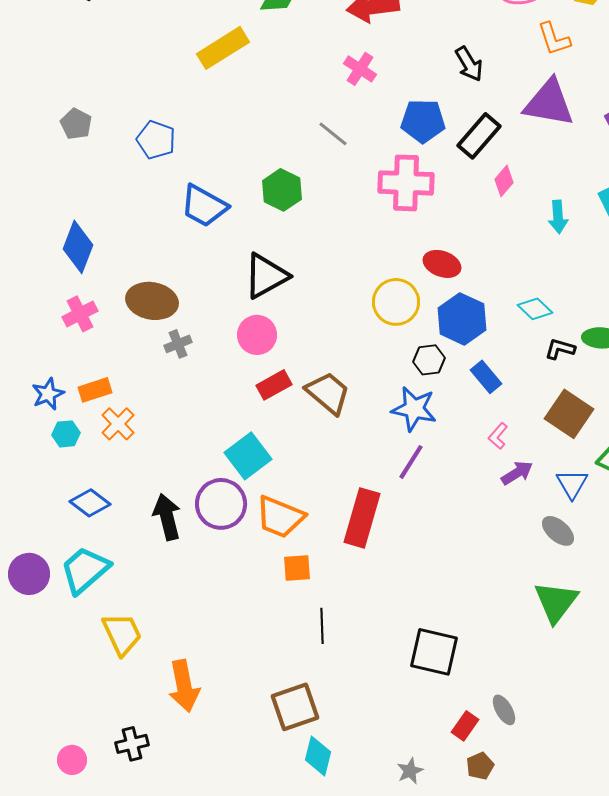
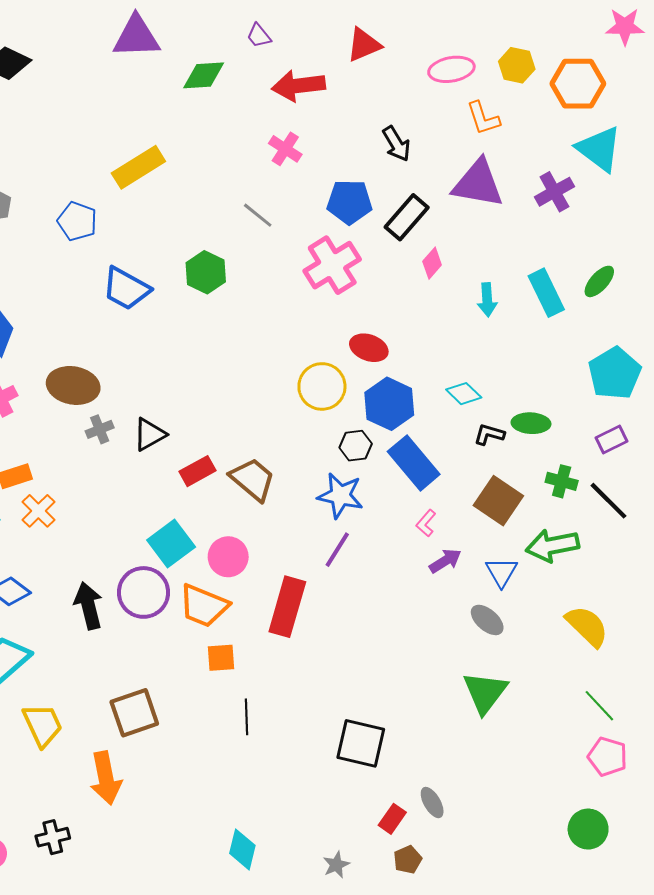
yellow rectangle: (223, 48) -> (138, 167), moved
pink cross: (406, 183) -> (332, 265), turned -34
black triangle: (266, 276) -> (150, 434), moved, size x0.7
pink circle: (257, 335) -> (228, 557), moved
blue rectangle: (486, 377) -> (414, 463), size x1.6
brown square: (295, 707) -> (134, 713), moved

